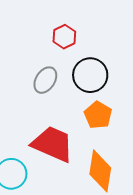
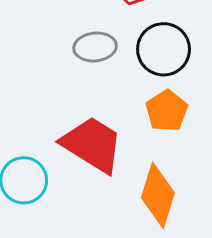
gray ellipse: (45, 80) -> (95, 47), turned 44

